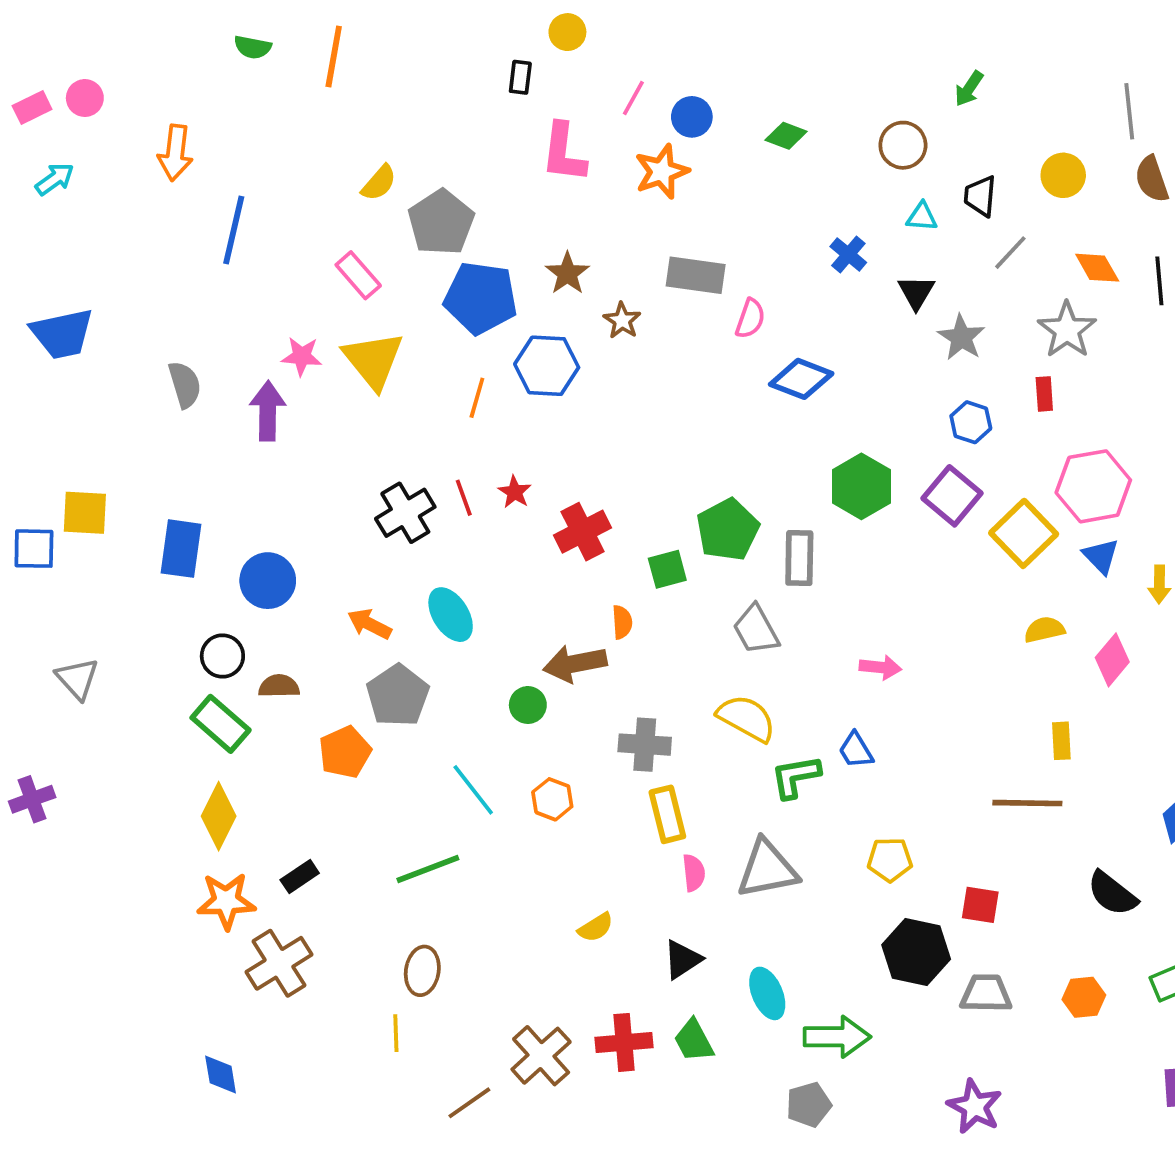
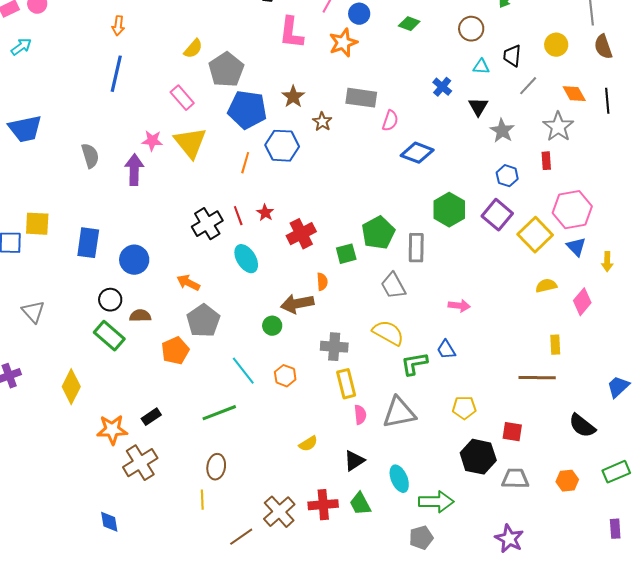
orange arrow: (175, 153) -> (118, 26), moved, size x0.7
cyan ellipse: (451, 615) -> (246, 259), moved
yellow diamond: (219, 816) -> (71, 387), moved

